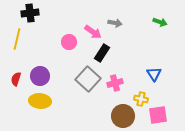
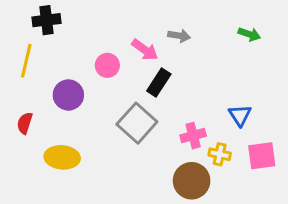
purple circle: (40, 76) -> (68, 95), moved
pink cross: (115, 83) -> (193, 136), moved
pink square: (158, 115) -> (262, 156), moved

